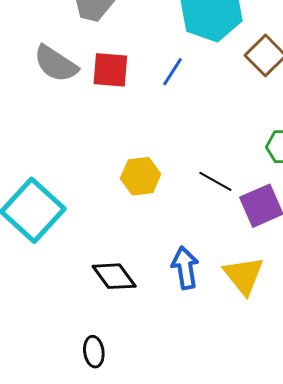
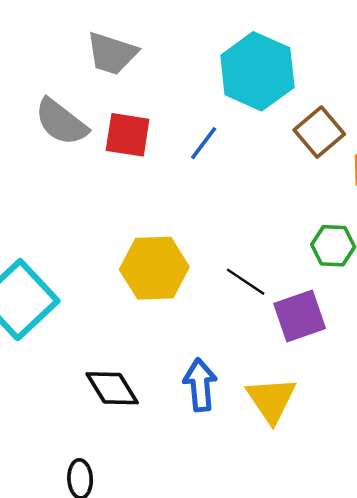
yellow hexagon: (141, 176) -> (154, 268), size x1.4

